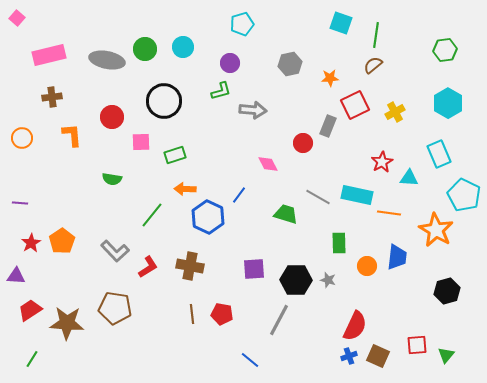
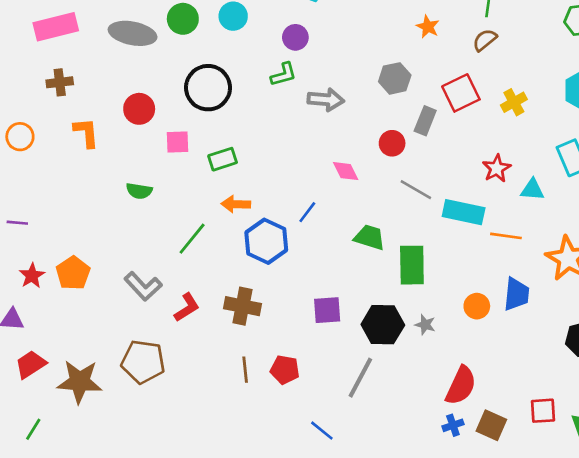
gray hexagon: (290, 64) -> (395, 78), moved
orange star: (330, 78) -> (428, 27), moved, turned 30
gray line: (318, 197) -> (416, 190), moved
green rectangle: (339, 243) -> (412, 265), moved, size x1.4

